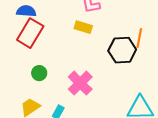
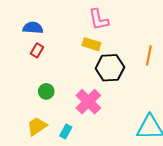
red rectangle: (30, 33) -> (37, 50), size x0.5
black hexagon: (122, 50) -> (110, 68), moved

